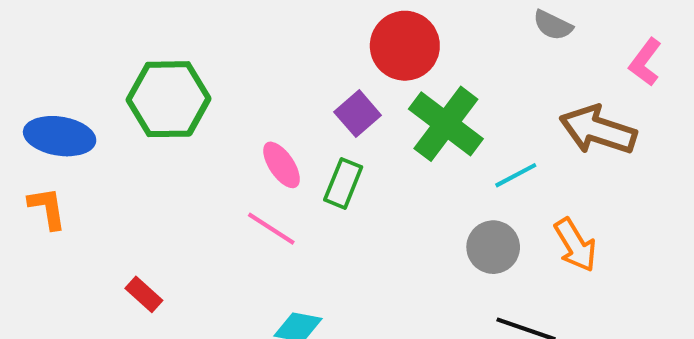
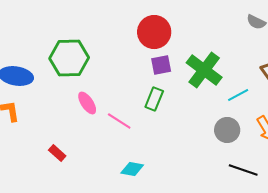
red circle: (405, 46) -> (154, 32), moved
purple square: (358, 114) -> (161, 65), turned 30
pink ellipse: (282, 165) -> (87, 103), moved

